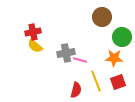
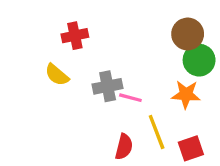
brown circle: (102, 17) -> (188, 34), moved
red cross: (33, 32) -> (75, 36), moved
red square: (118, 82) -> (191, 148), moved

